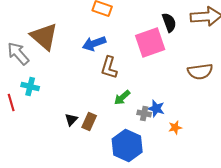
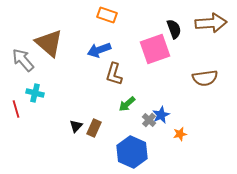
blue star: (156, 108) -> (161, 115), turned 30
gray cross: (144, 114) -> (149, 120), turned 32

